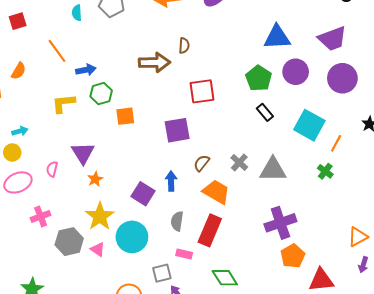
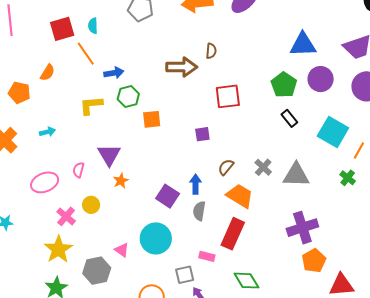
cyan semicircle: (77, 13) -> (93, 26), moved
red square: (18, 21) -> (62, 29), moved, size x1.4
purple square: (177, 130) -> (202, 134), size x0.6
yellow circle: (12, 153) -> (91, 205), moved
pink cross: (41, 216) -> (66, 216), turned -30
yellow star: (100, 216) -> (58, 249), moved
gray semicircle: (177, 221) -> (199, 211), moved
gray hexagon: (69, 242) -> (97, 271), moved

